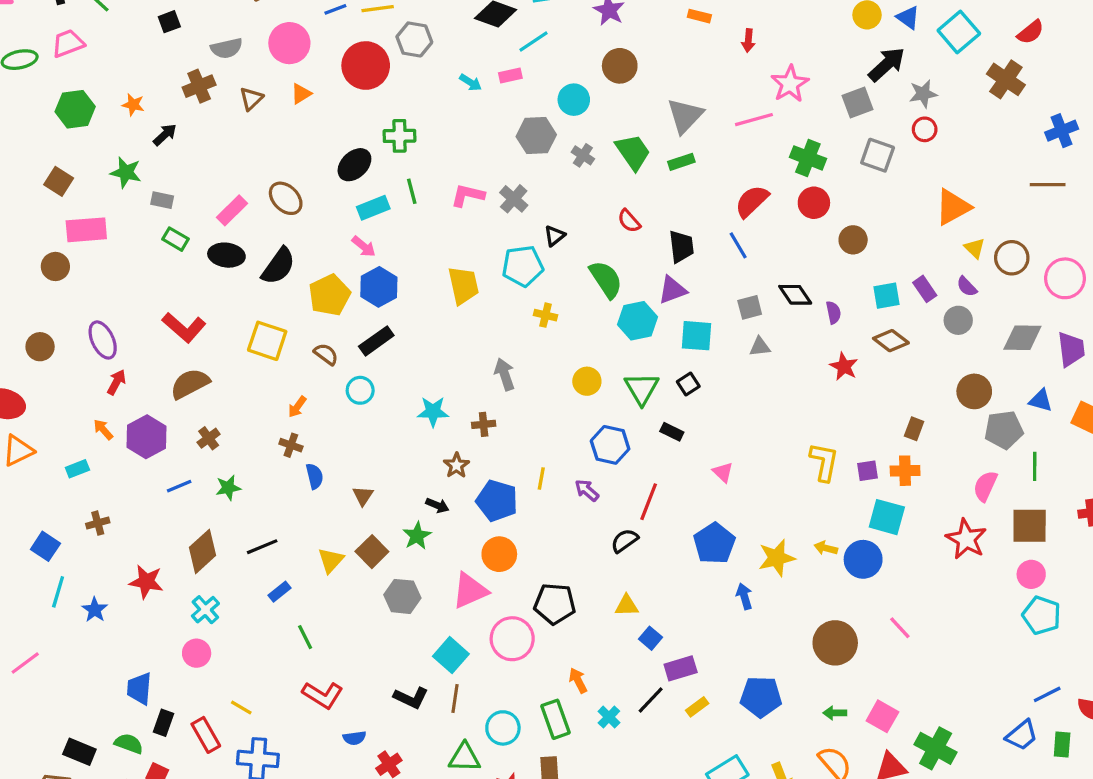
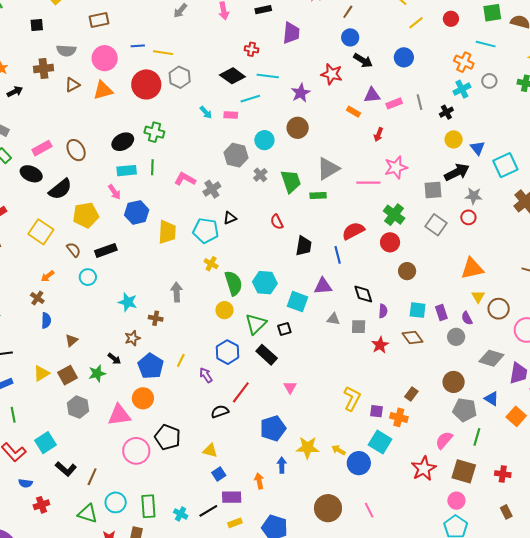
orange triangle: (301, 94) -> (103, 90), size x1.5
green semicircle: (606, 279) -> (233, 283), moved
blue hexagon: (379, 287) -> (137, 212), moved
purple triangle: (672, 290) -> (323, 286), moved
gray square: (750, 307) -> (359, 327), moved
black rectangle: (672, 432) -> (267, 355), size x1.5
cyan square: (451, 655) -> (45, 443), moved
orange arrow: (578, 680) -> (259, 481), moved
cyan cross: (609, 717) -> (181, 514), turned -32

